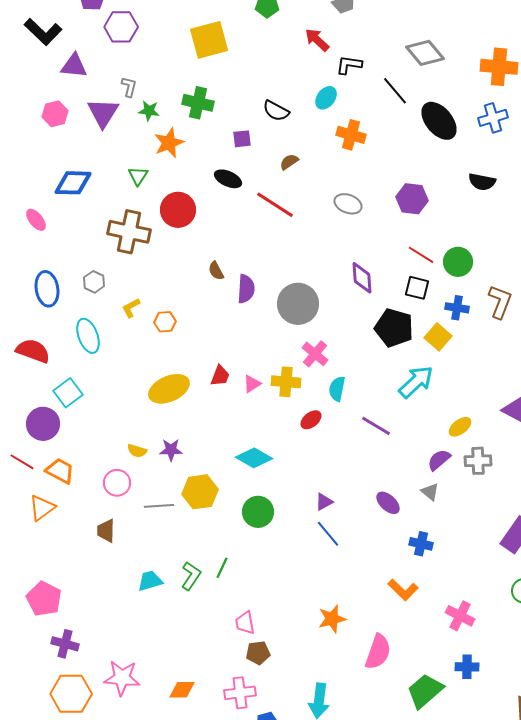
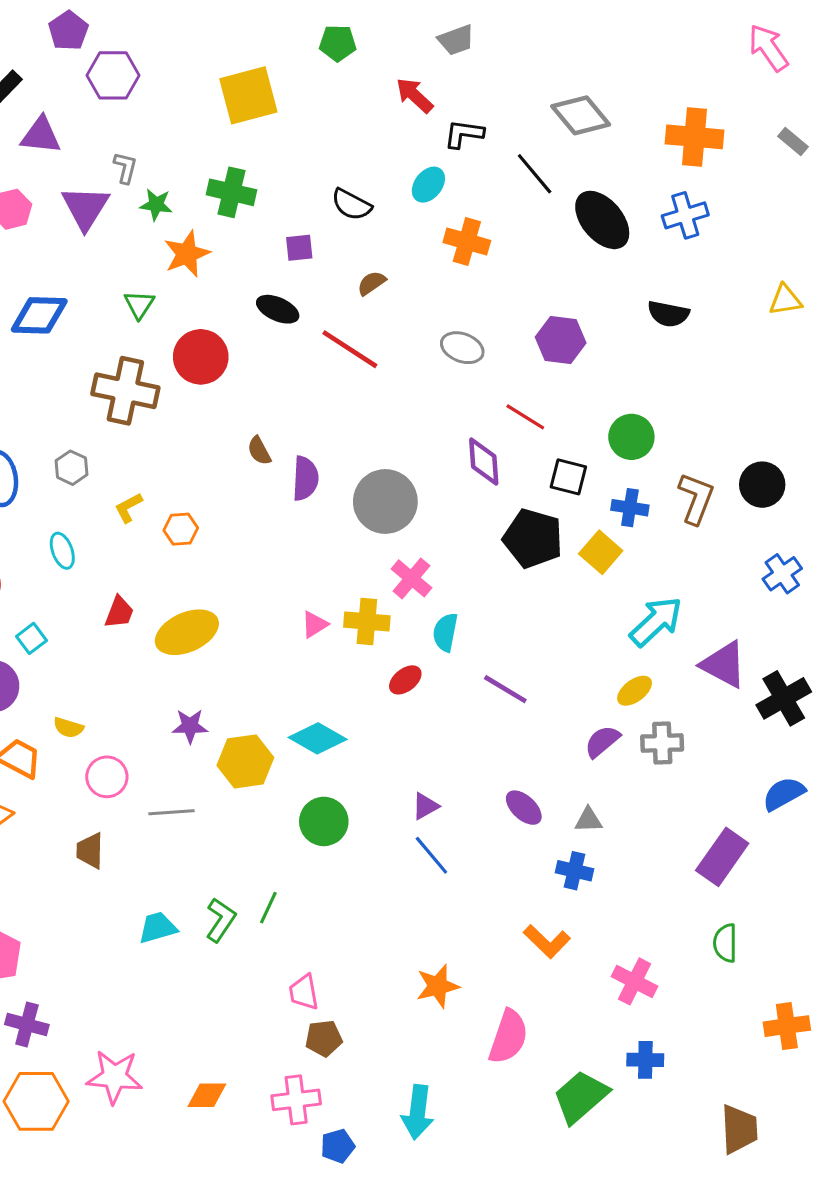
red line: (421, 255) -> (525, 417), moved
cyan ellipse: (88, 336) -> (62, 551), size x0.7
red trapezoid: (220, 376) -> (119, 612), moved
cyan arrow: (416, 382) -> (656, 621), moved
cyan square: (68, 393) -> (32, 638), size x0.7
yellow semicircle: (137, 451) -> (68, 728), moved
yellow hexagon: (200, 492) -> (245, 761), moved
gray triangle: (430, 492) -> (588, 820), moved, turned -42

